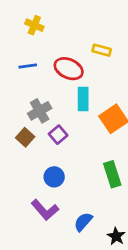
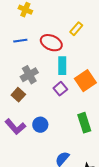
yellow rectangle: (102, 50) -> (76, 29), turned -64
purple square: (58, 135) -> (60, 89), moved
purple L-shape: (45, 210) -> (15, 127), moved

